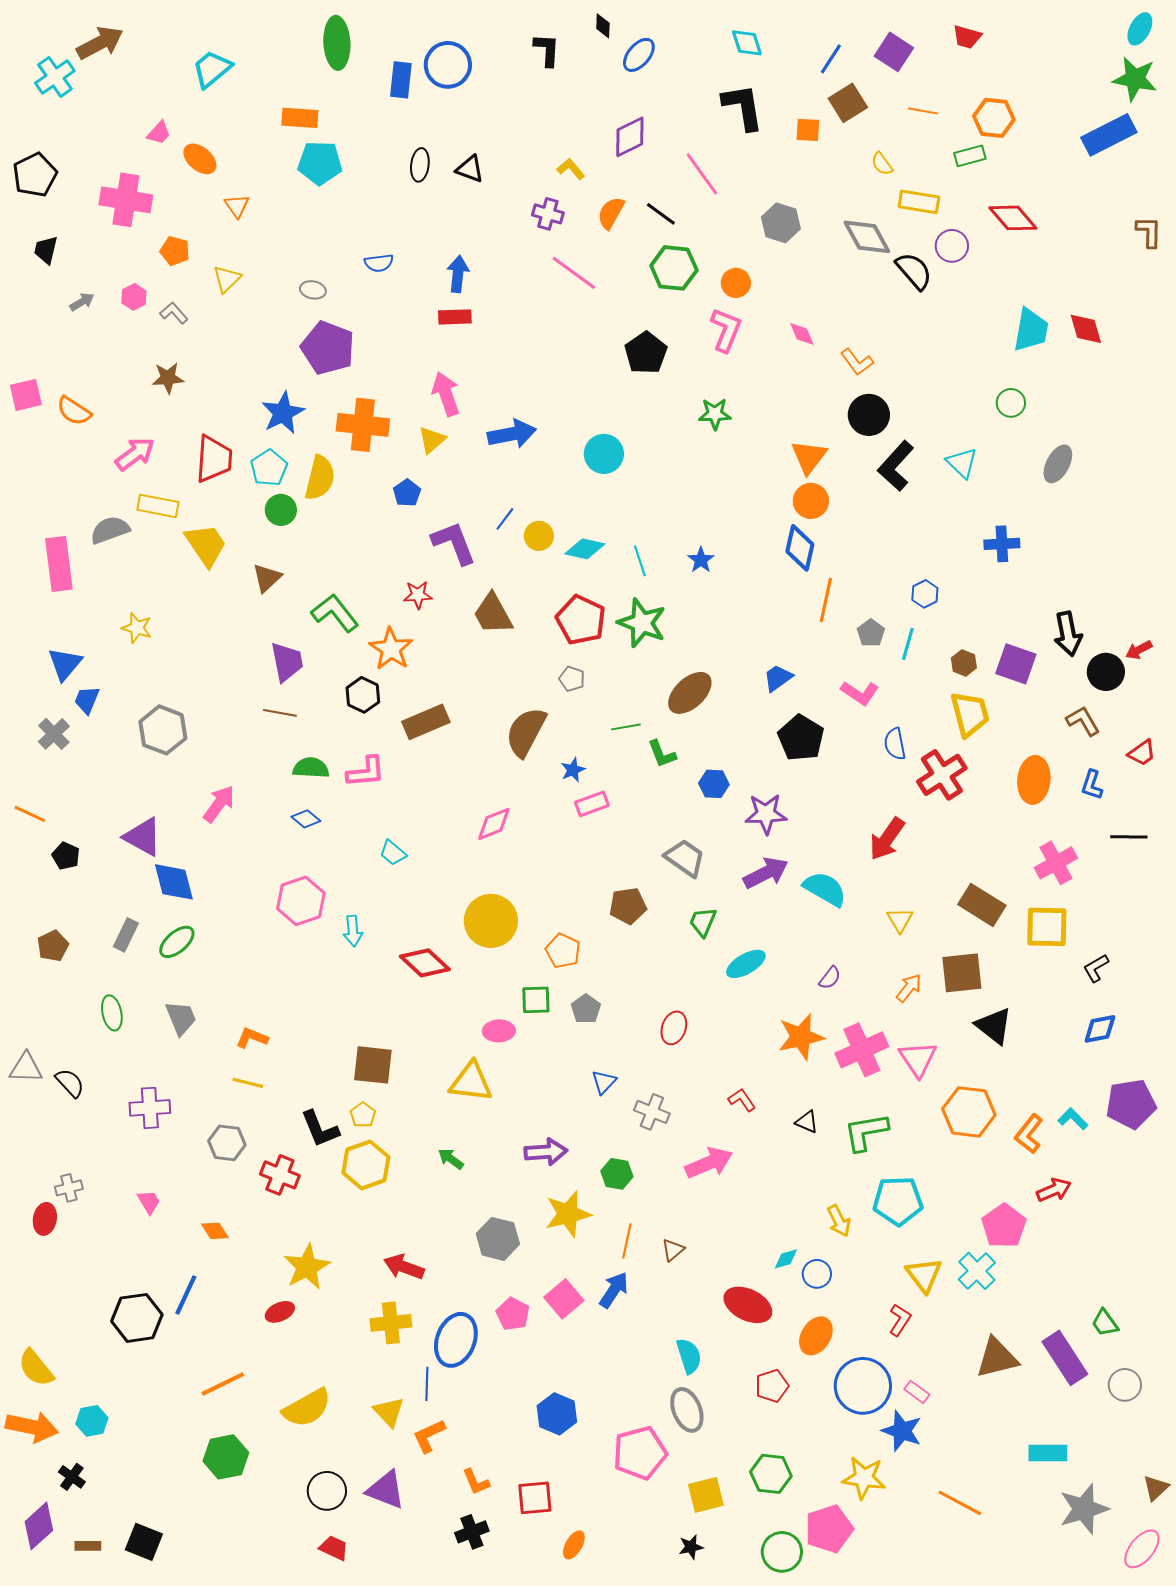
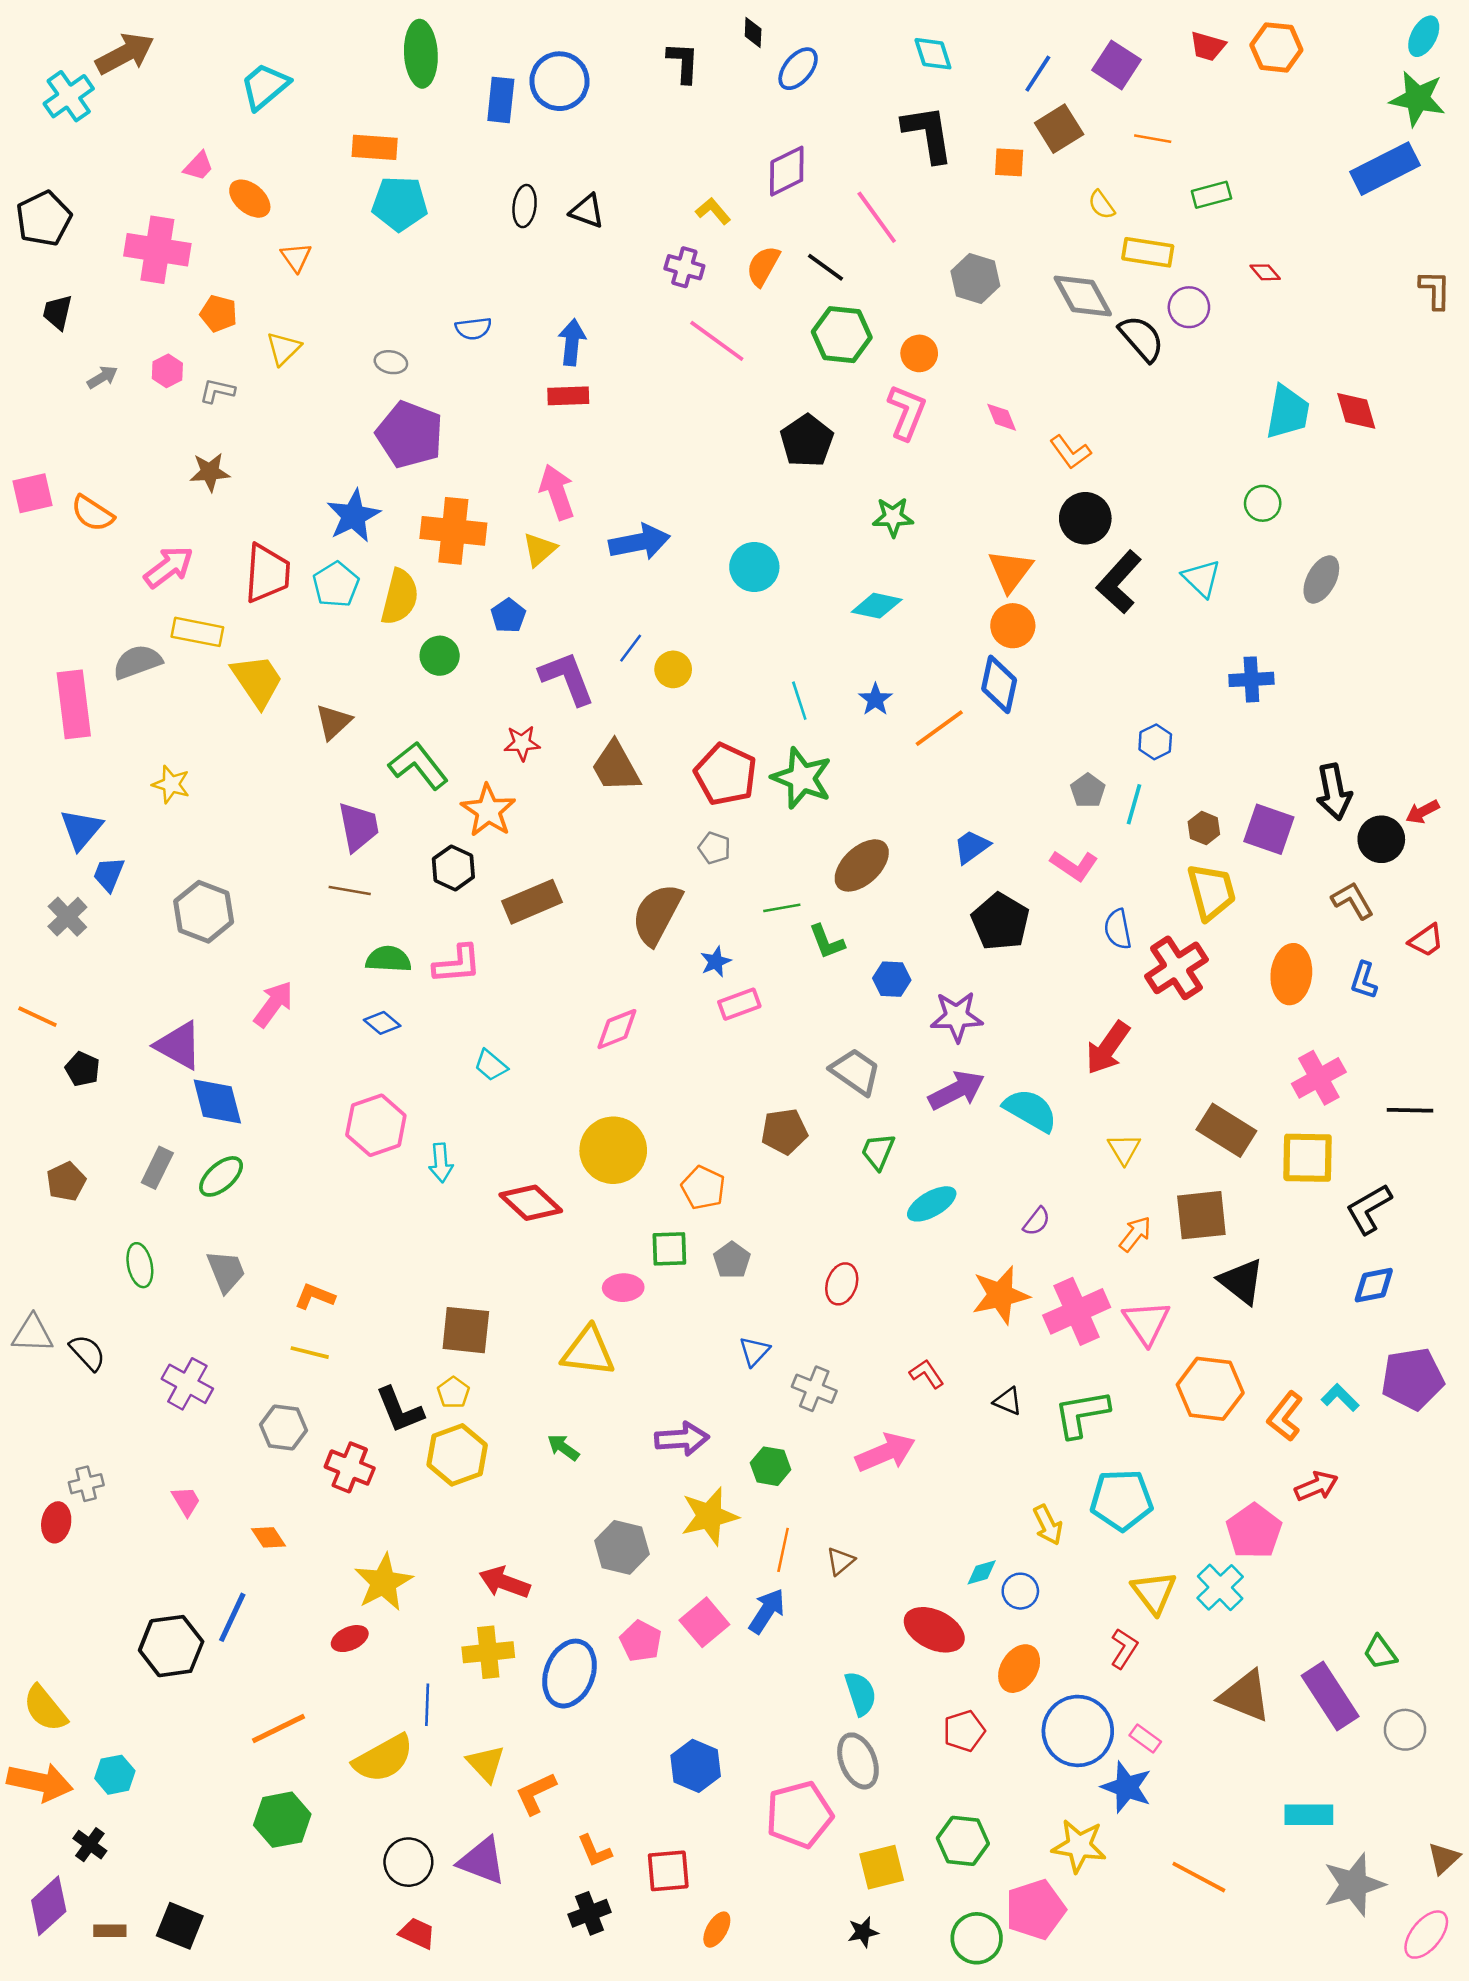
orange hexagon: (994, 118) -> (1276, 47), moved
red diamond: (1013, 218) -> (1265, 272), size x0.5
gray L-shape: (174, 313) -> (217, 391), turned -36
green circle: (281, 510) -> (440, 656), moved
cyan diamond: (585, 549) -> (877, 606), moved
orange line: (826, 600) -> (939, 728), moved, turned 42
black line: (1129, 837) -> (1410, 1110), moved
black L-shape: (1096, 968) -> (1369, 1209), size x1.4
purple cross: (150, 1108) -> (187, 1384), turned 33
brown triangle: (997, 1358) -> (1245, 1696), turned 36
blue line: (427, 1384) -> (427, 1705), moved

